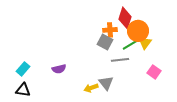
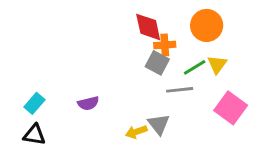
red diamond: (125, 18) -> (148, 27), moved, turned -30
orange circle: (138, 31) -> (207, 25), moved
pink square: (154, 72) -> (231, 108), size x1.5

